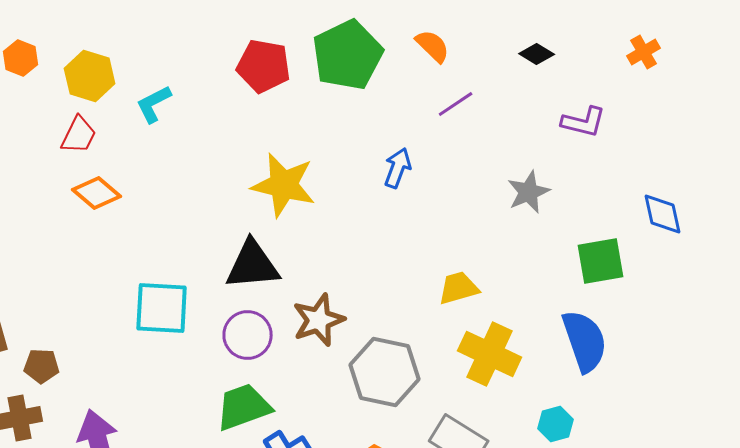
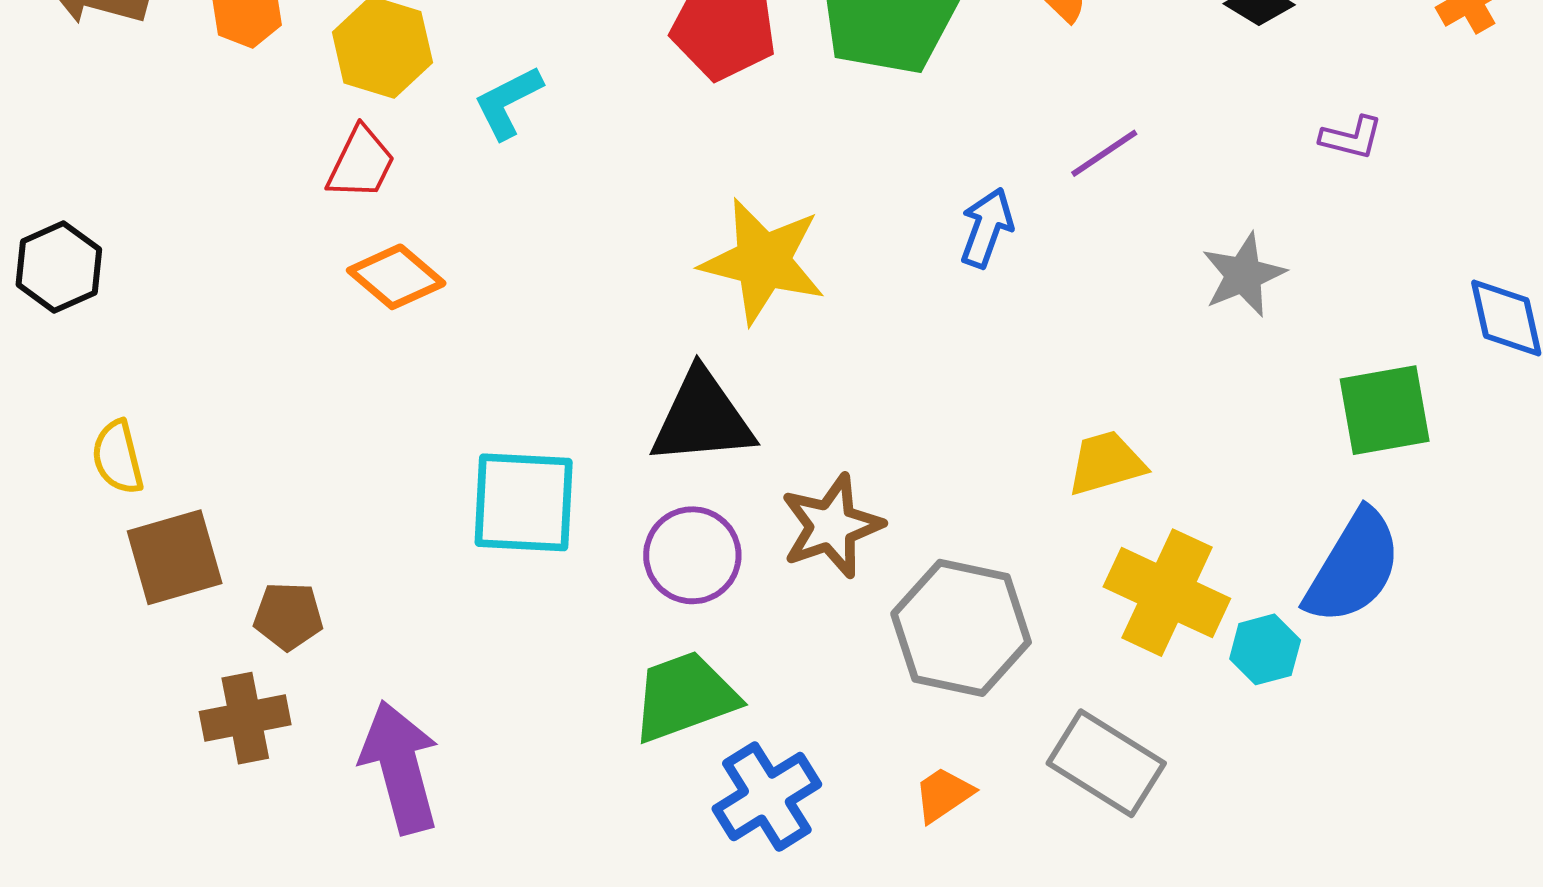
purple line: (456, 104) -> (1104, 153), moved
purple L-shape: (584, 122) -> (1351, 138), size x0.7
blue semicircle: (585, 341) -> (1353, 567), turned 50
cyan hexagon: (556, 424) -> (1265, 649), moved

